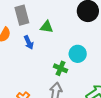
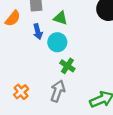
cyan circle: (78, 54) -> (57, 42), moved

